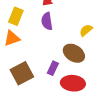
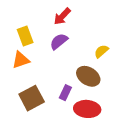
yellow rectangle: (16, 16) -> (25, 36), turned -42
purple semicircle: (47, 21) -> (59, 41), turned 60

